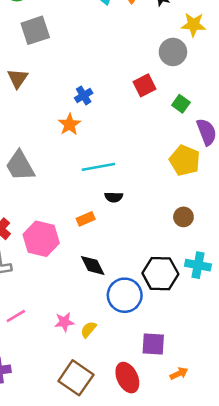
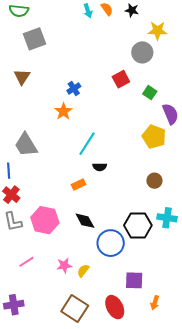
cyan line: (98, 167) -> (87, 144), turned -45
pink hexagon: (41, 239) -> (45, 220), moved
orange arrow: (179, 373) -> (155, 303), turned 136

